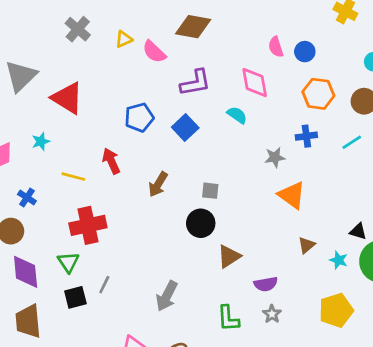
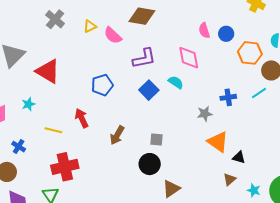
orange hexagon: (318, 94) -> (250, 53), moved
blue square: (185, 127) -> (149, 90), moved
cyan line: (352, 142) -> (259, 93), moved
black triangle: (358, 231) -> (239, 157), moved

